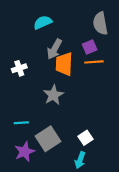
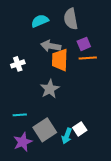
gray semicircle: (100, 23) -> (71, 19), moved
gray arrow: (54, 49) -> (51, 46), turned 72
cyan arrow: (80, 160) -> (67, 136), moved

